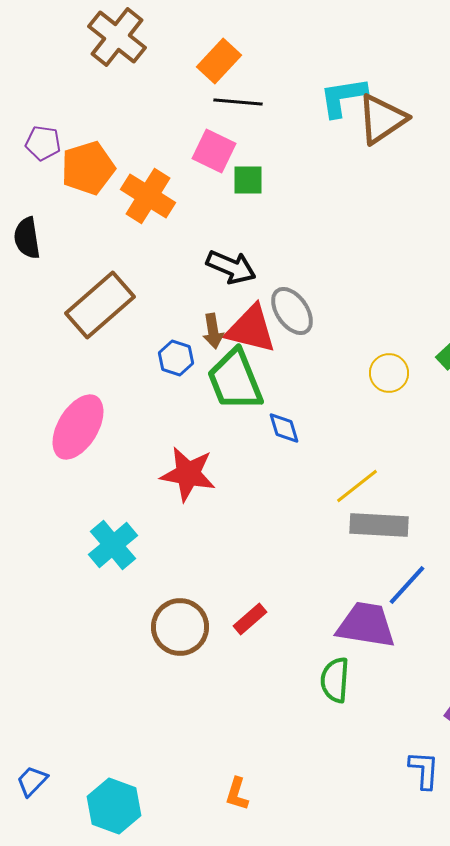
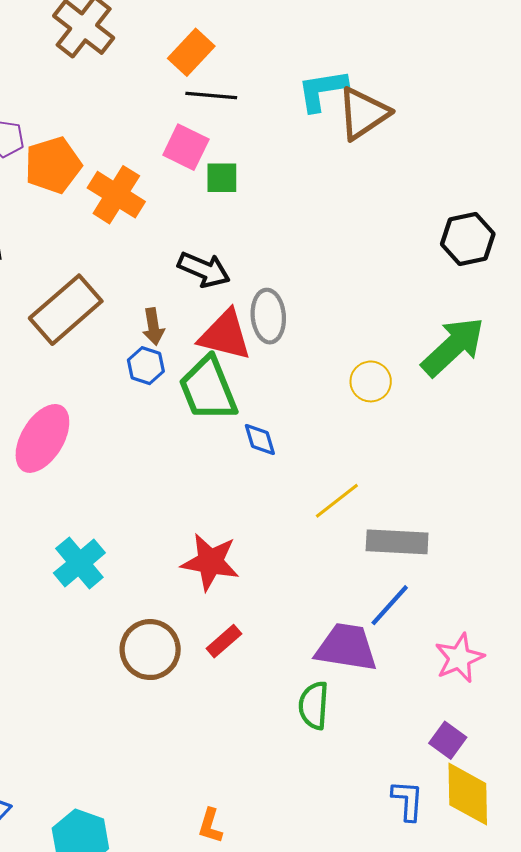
gray ellipse: (292, 311) -> (268, 316), turned 30
brown arrow: (213, 331) -> (153, 327), moved
red star: (188, 474) -> (210, 562), moved
gray rectangle: (379, 525) -> (397, 542), moved

